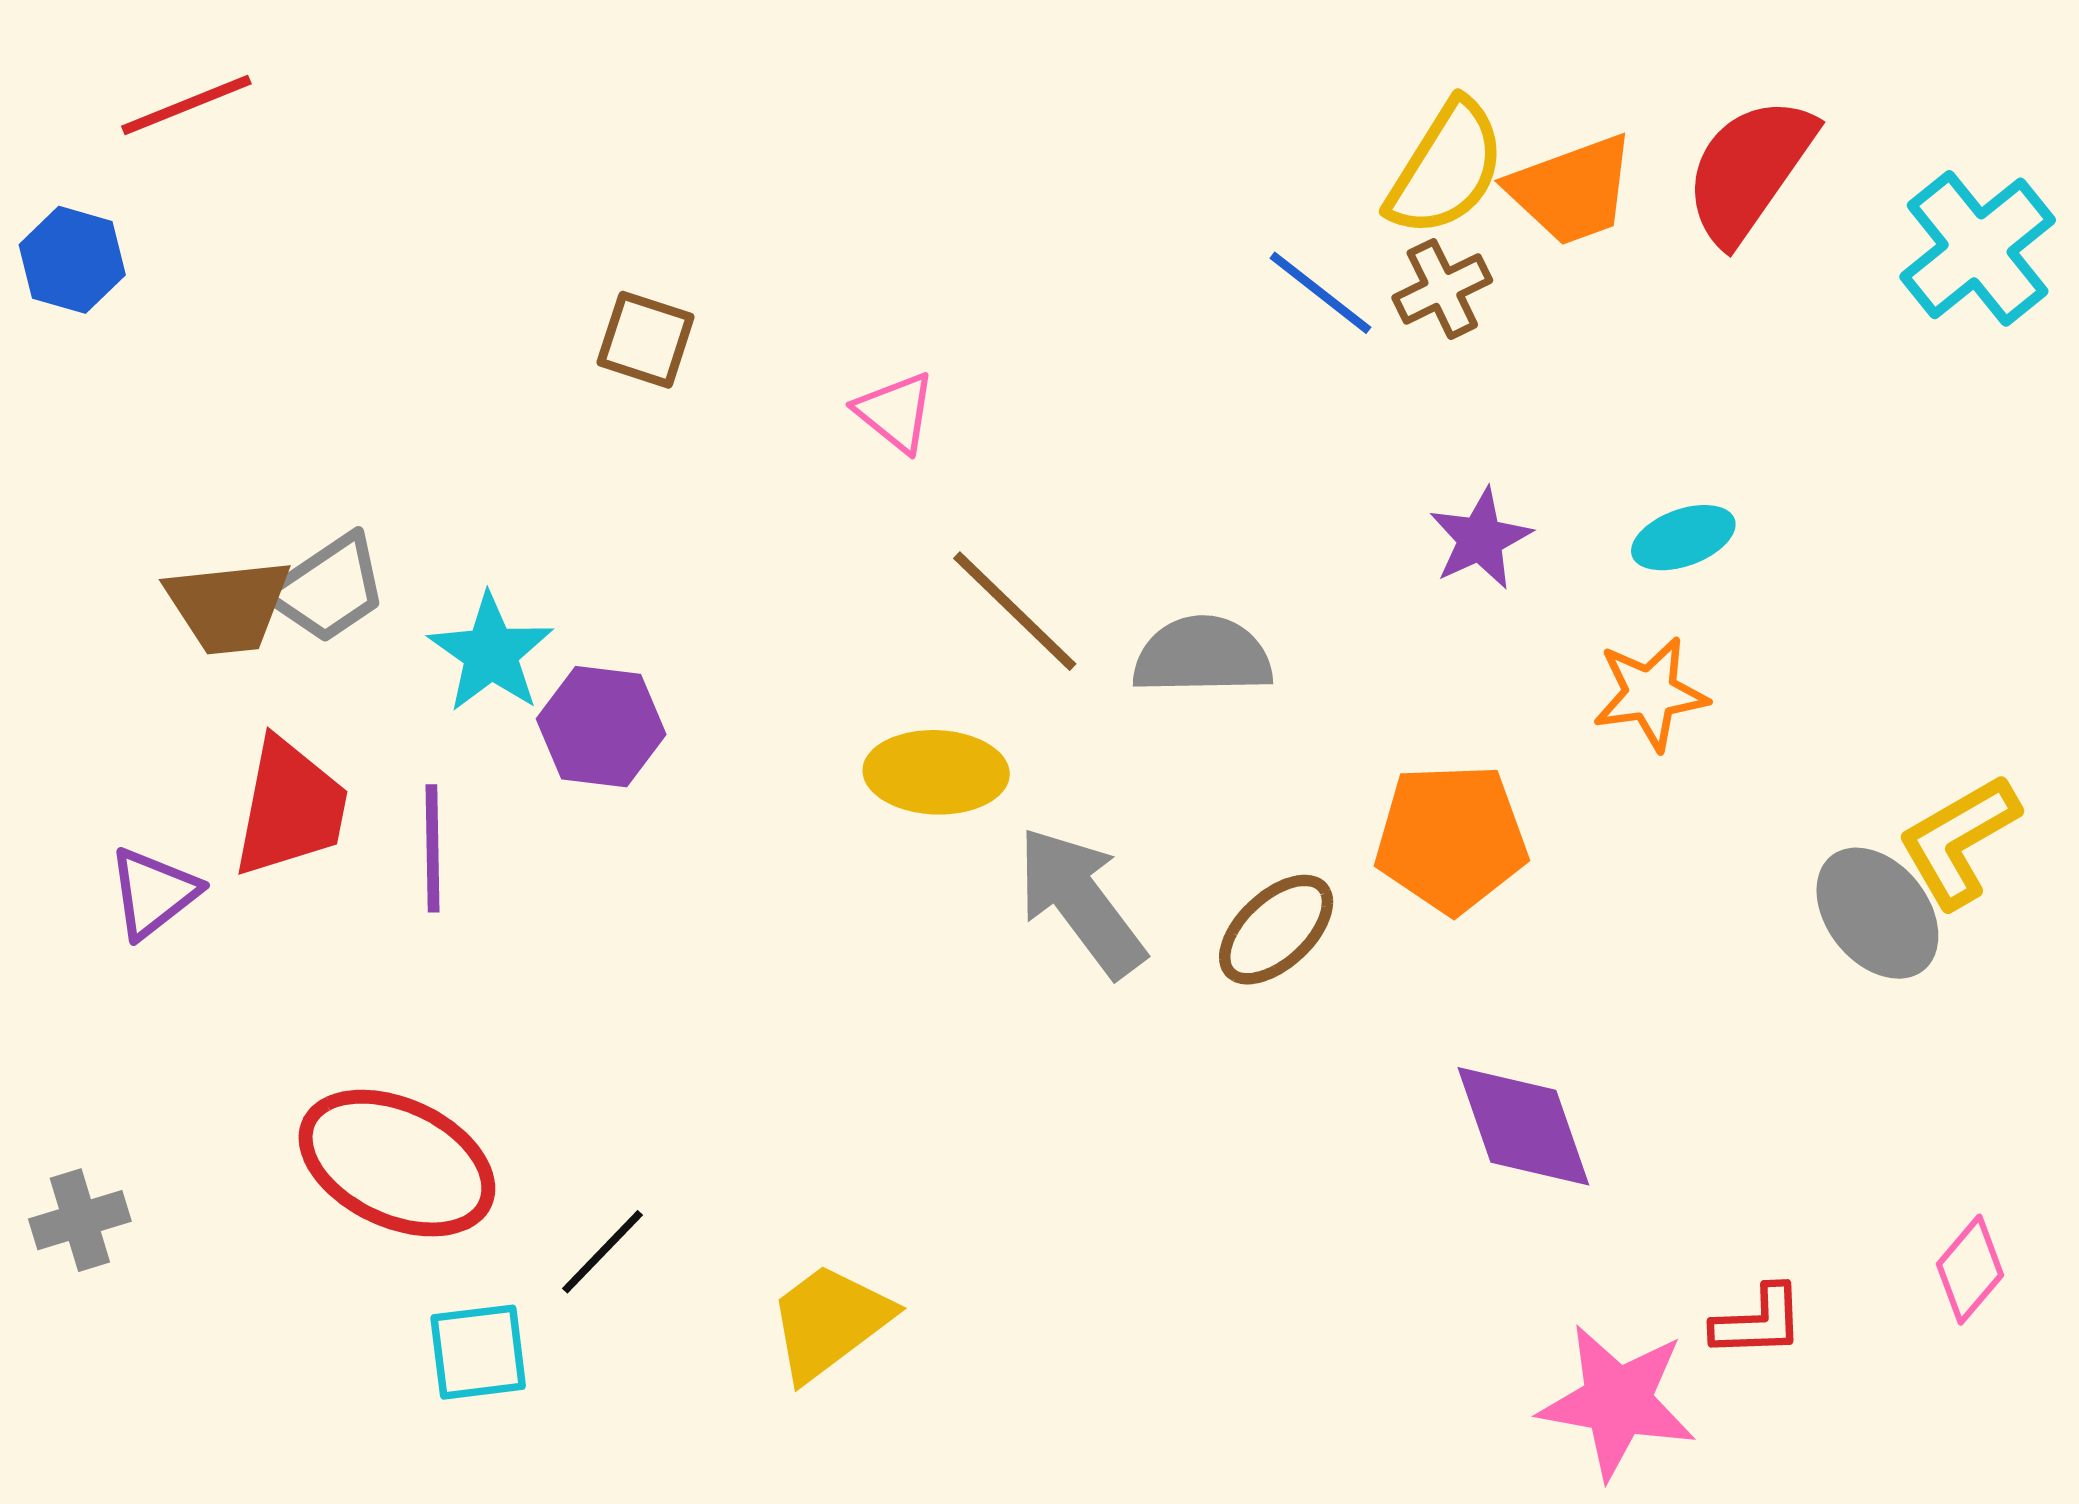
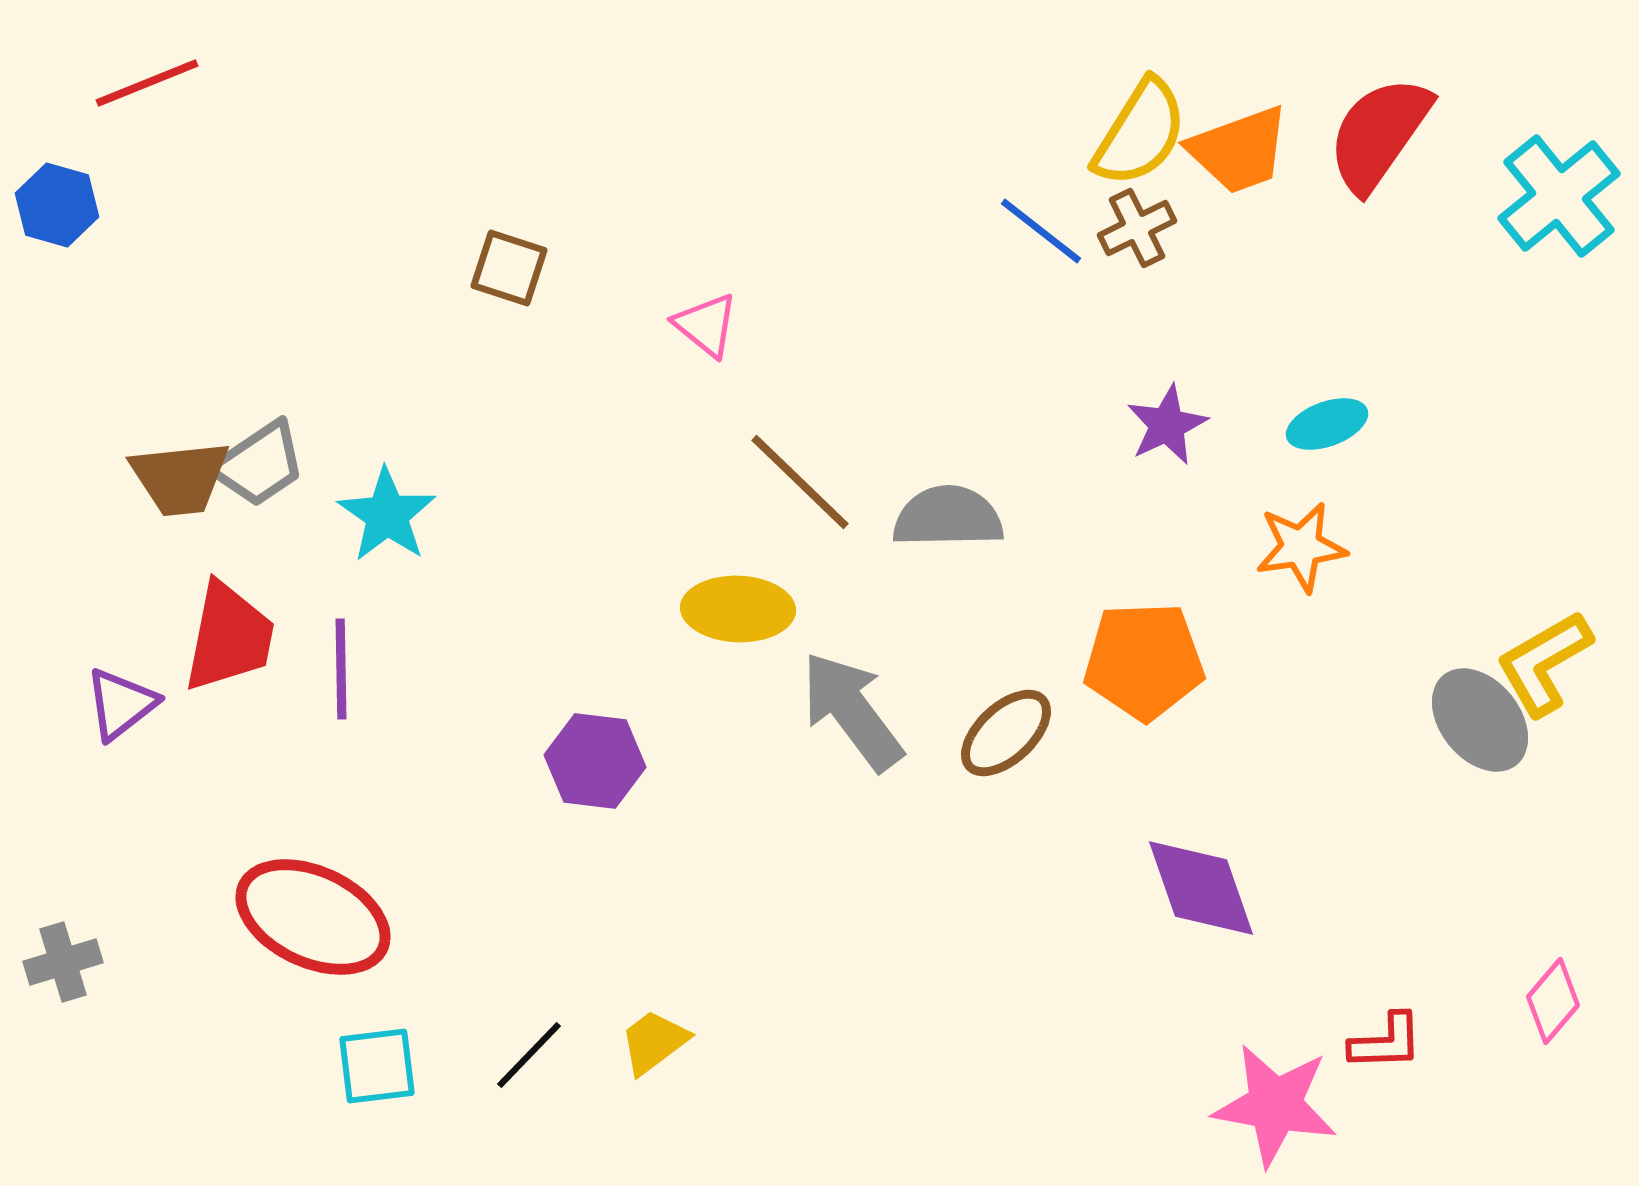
purple hexagon: (601, 727) -> (595, 761), moved
black line: (602, 1252) -> (529, 1055), moved
yellow trapezoid: (830, 1322) -> (654, 1042), size x0.7

